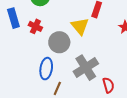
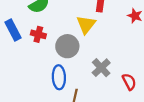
yellow triangle: (80, 26) -> (86, 25), turned 30
gray cross: (86, 68) -> (101, 68), size x0.7

